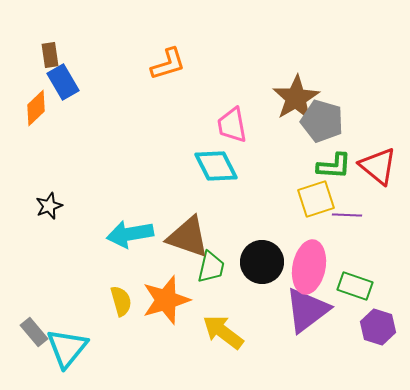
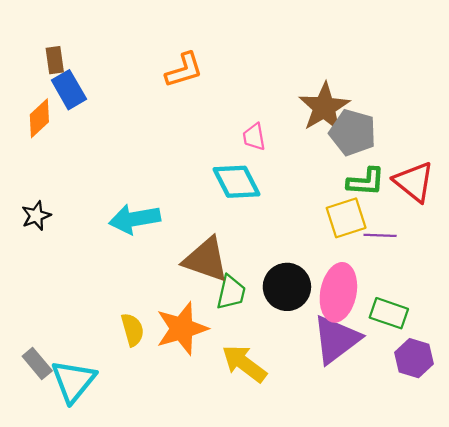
pink trapezoid: (232, 125) -> (254, 137), size x0.7
black star: (49, 206) -> (36, 216), moved
cyan arrow: (130, 234) -> (135, 219), moved

